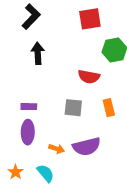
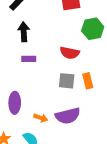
purple rectangle: (29, 107) -> (29, 59), moved
gray square: (73, 108) -> (67, 81), moved

